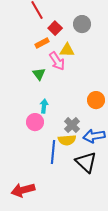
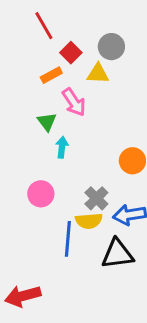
yellow triangle: (67, 50) -> (98, 74), moved
cyan arrow: (44, 106) -> (62, 147), moved
black triangle: (86, 162) -> (117, 254), turned -50

